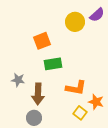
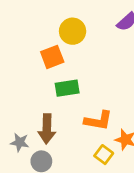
yellow circle: (75, 22) -> (73, 31), moved
gray star: (18, 80) -> (20, 142), moved

